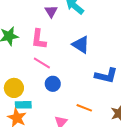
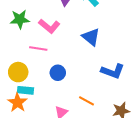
pink L-shape: (39, 39) -> (49, 26), turned -65
pink line: (42, 63) -> (38, 49), moved, turned -30

